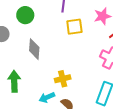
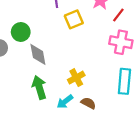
green circle: (25, 15) -> (21, 32), moved
green arrow: (14, 81) -> (39, 87), moved

